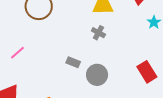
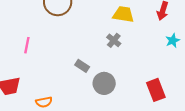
pink line: (18, 53) -> (27, 45), turned -49

